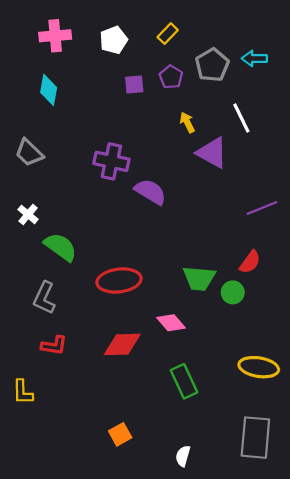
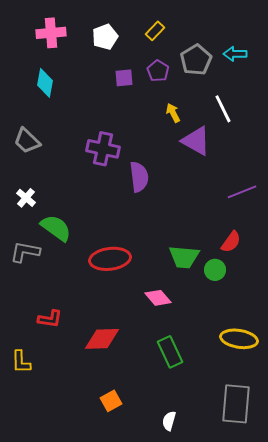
purple semicircle: (150, 192) -> (139, 177), turned 52
gray L-shape: (44, 298) -> (25, 252), moved, turned 76
red diamond: (122, 344) -> (102, 339), moved

